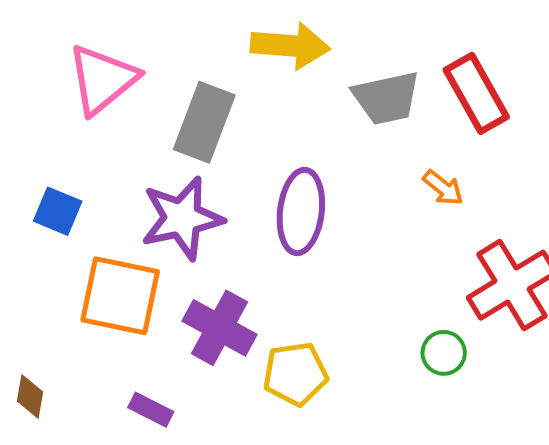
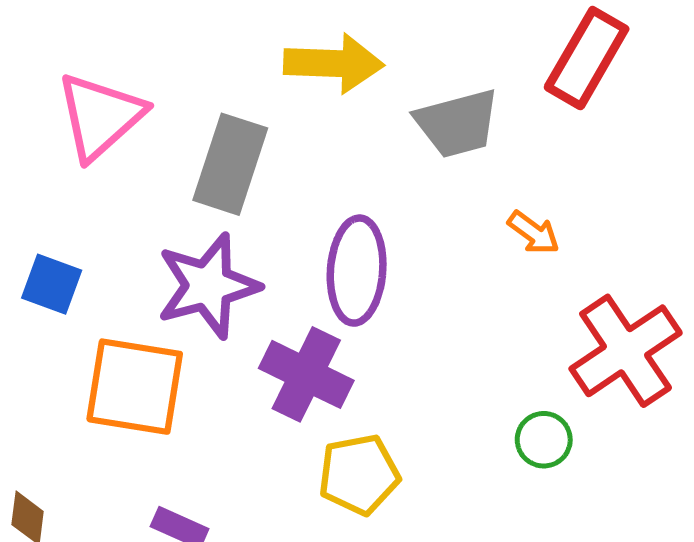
red rectangle: (476, 93) -> (587, 58), moved, turned 62
purple cross: (219, 328) -> (306, 374), moved

